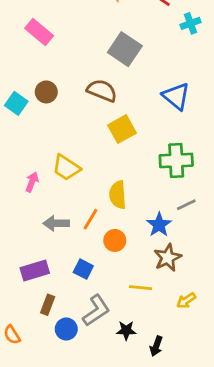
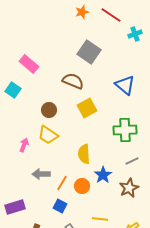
pink rectangle: (39, 32) -> (29, 64), moved
brown circle: (46, 92) -> (49, 110), moved
orange line: (91, 219) -> (62, 183), moved
blue star: (159, 225) -> (103, 175), moved
brown star: (168, 258) -> (129, 188), moved
purple rectangle: (35, 270) -> (15, 207), moved

